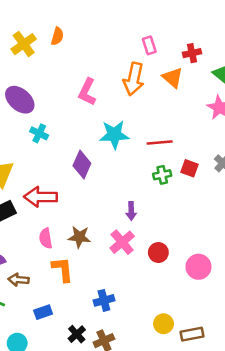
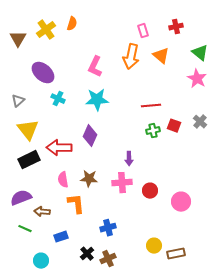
red cross: (192, 53) -> (176, 27), moved
cyan star: (114, 135) -> (97, 100), moved
purple diamond: (82, 164) -> (90, 136), moved
pink cross: (122, 242) -> (122, 183), turned 36

